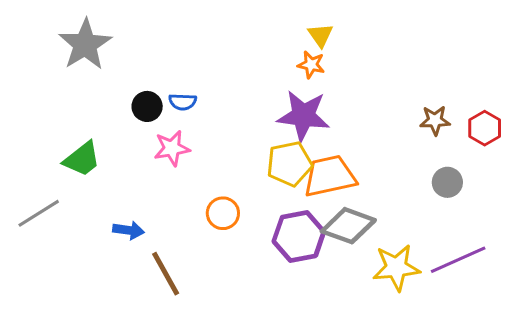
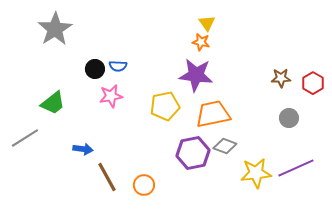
yellow pentagon: (289, 164) -> (165, 106), moved
orange circle: (223, 213) -> (144, 185), moved
gray diamond: (348, 226) -> (225, 146), size x0.7

